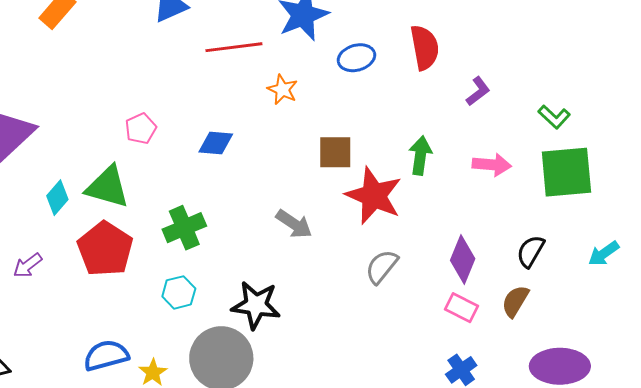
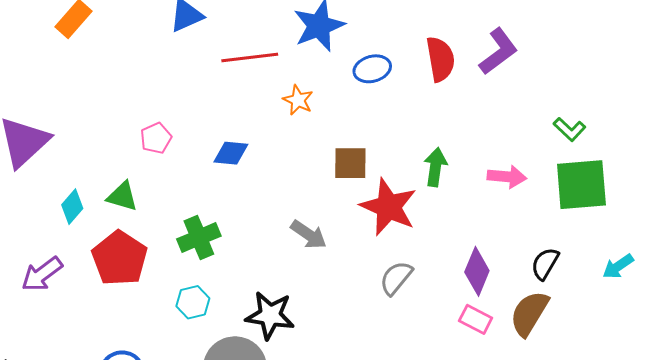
purple L-shape: (478, 91) -> (498, 51), moved, size x1.6
green triangle: (108, 187) -> (122, 196), size x0.7
purple arrow: (28, 265) -> (42, 274), size x1.4
brown semicircle: (515, 301) -> (529, 313), size x1.4

